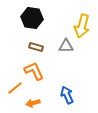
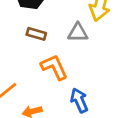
orange L-shape: (34, 71) -> (54, 67), moved

